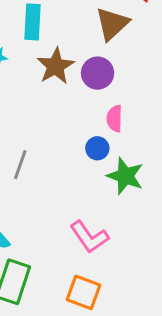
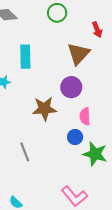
brown star: (56, 66) -> (44, 109), moved, turned 30
gray line: (20, 165) -> (25, 152), turned -36

